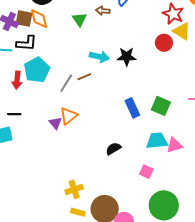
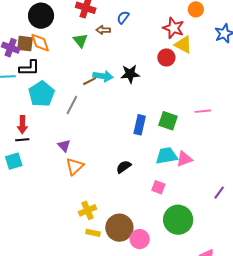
brown line: (84, 77) -> (90, 81), moved
red arrow: (17, 80) -> (22, 125), moved
blue rectangle: (132, 108) -> (140, 125), turned 42
orange triangle: (69, 116) -> (75, 166), moved

